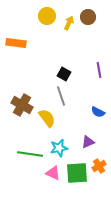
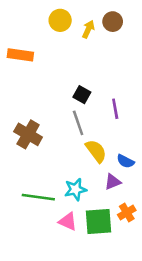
purple line: (99, 70) -> (115, 109), moved
blue semicircle: (98, 112) -> (125, 161), moved
yellow semicircle: (47, 118) -> (96, 151), moved

